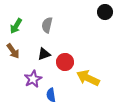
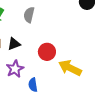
black triangle: (44, 54) -> (14, 44), moved

